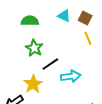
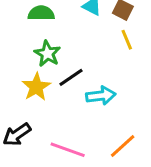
yellow star: (33, 84) -> (36, 87), moved

